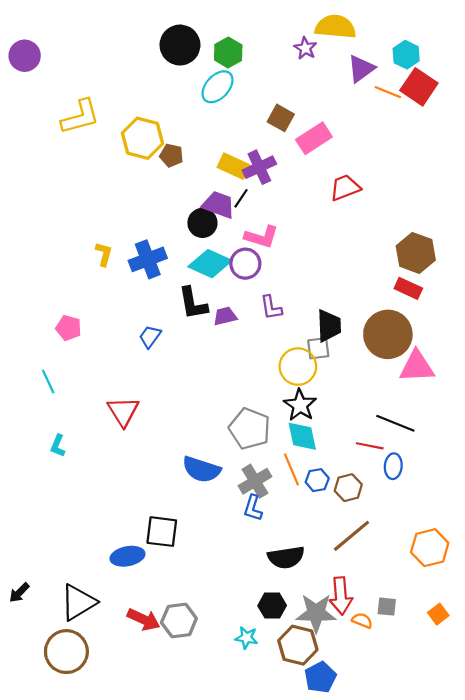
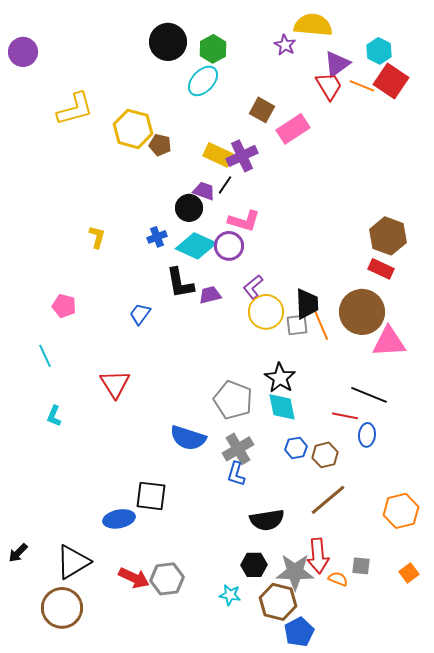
red trapezoid: (345, 188) -> (329, 86), moved, turned 80
purple trapezoid: (219, 205) -> (204, 191), size x0.7
blue cross: (148, 259) -> (157, 237), moved, size x0.6
purple L-shape: (271, 308) -> (253, 287), turned 60
yellow circle: (298, 367) -> (266, 312), moved
orange line: (291, 469) -> (321, 325), moved

